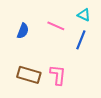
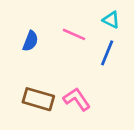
pink L-shape: (58, 75) -> (77, 99), turned -40

